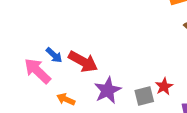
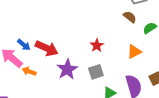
red star: (164, 86) -> (97, 45), moved
orange arrow: (66, 99) -> (29, 71), moved

